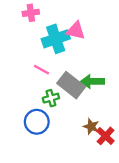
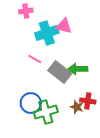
green cross: (51, 98) -> (46, 112), moved, size x1.6
red cross: (105, 136) -> (88, 101), moved, turned -35

